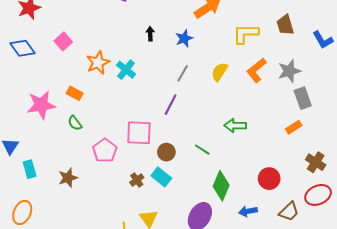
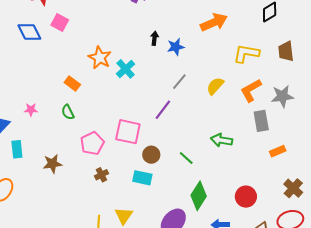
blue star: (184, 38) -> (176, 47), moved
pink square: (63, 41) -> (60, 23), moved, turned -30
orange star: (98, 63) -> (100, 58), turned -30
gray rectangle: (303, 98) -> (261, 121), moved
pink star: (41, 105) -> (31, 110), moved, size x0.5
cyan rectangle: (161, 177) -> (142, 178), turned -36
brown cross: (137, 180) -> (101, 175), moved

